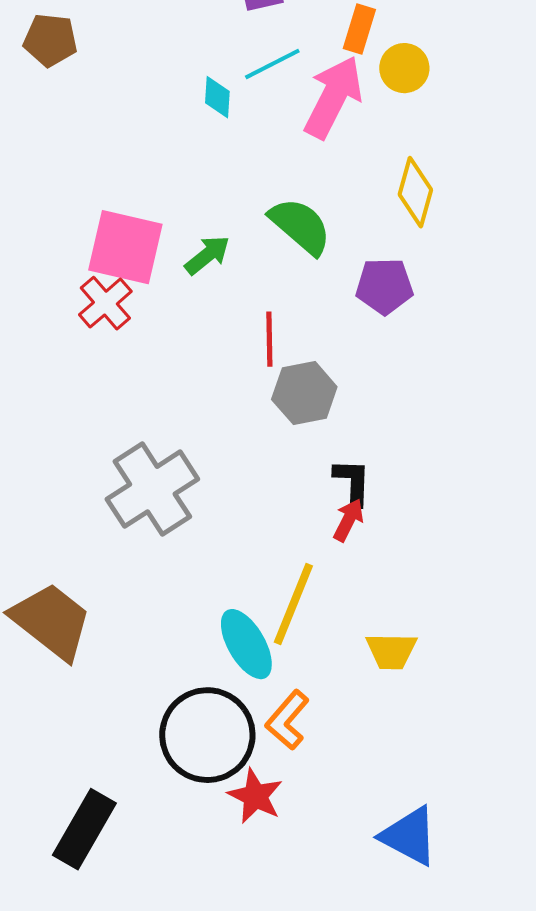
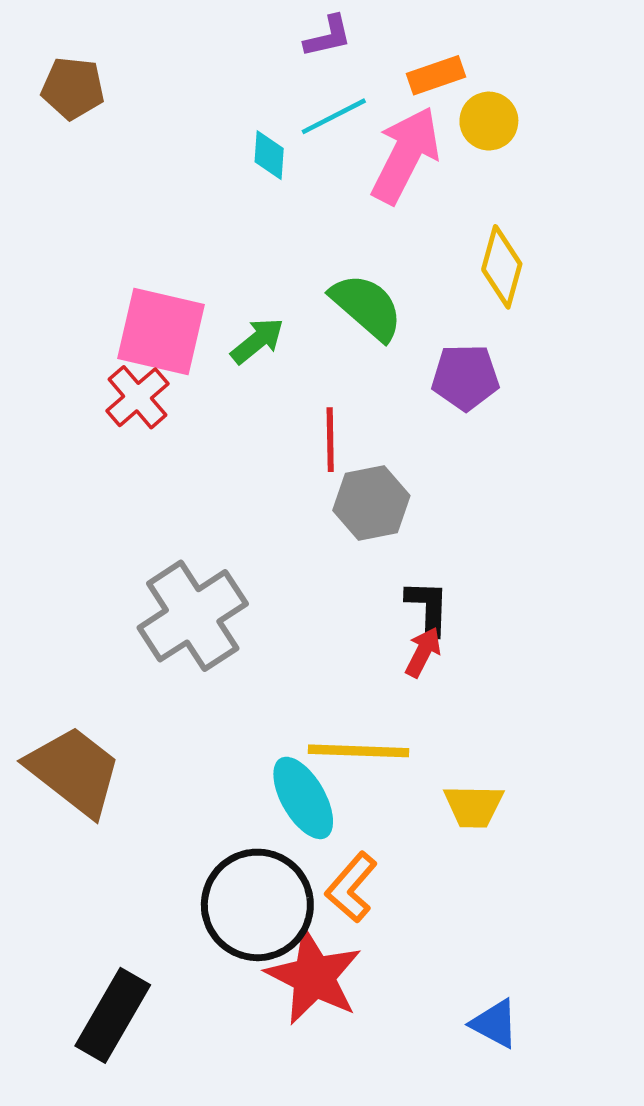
orange rectangle: (359, 29) -> (436, 75), turned 54
yellow line: (293, 604) -> (358, 751), turned 70
red star: (255, 796) -> (314, 977), size x1.5
blue triangle: (409, 836) -> (495, 1024), size x0.7

